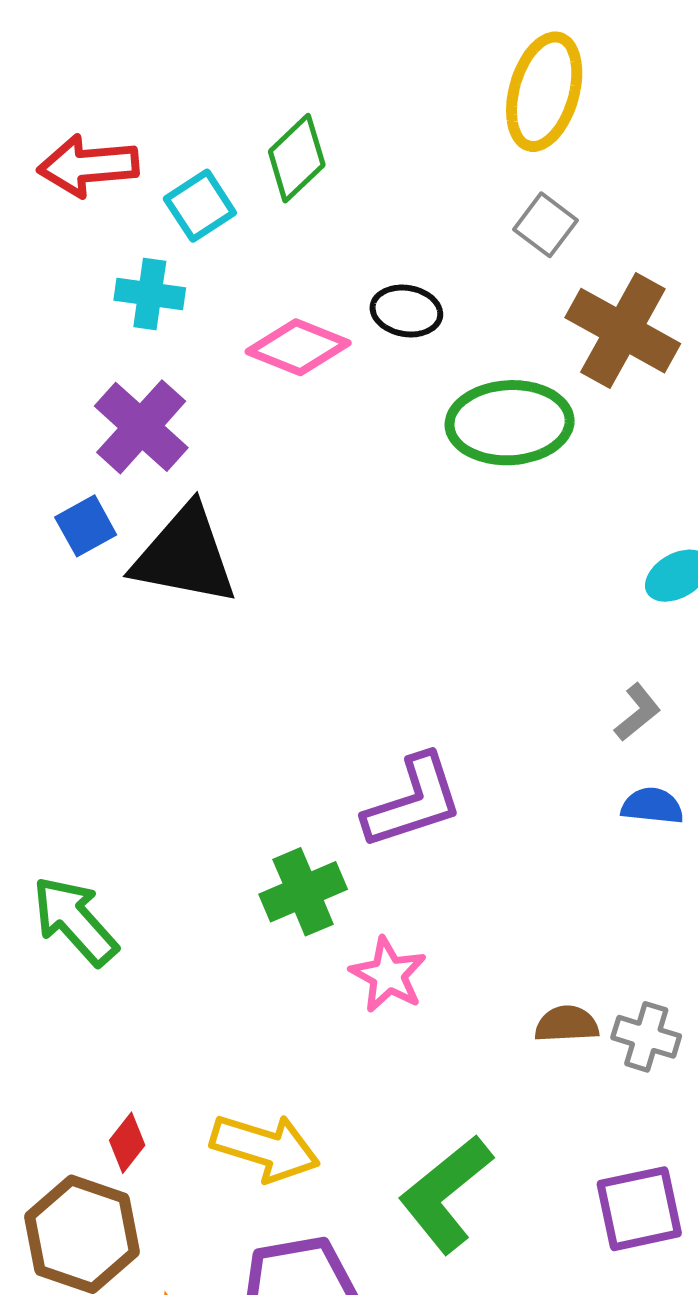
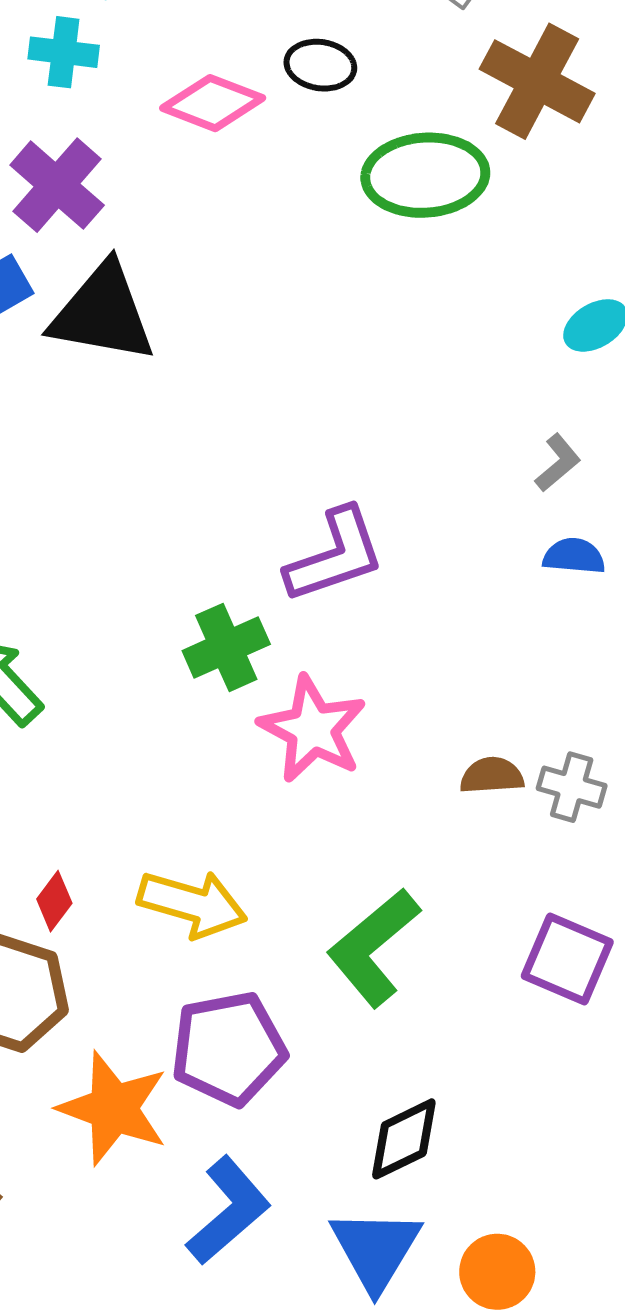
pink star: (388, 975) -> (313, 729), size x1.4
purple square: (639, 1209) -> (567, 959), turned 36

